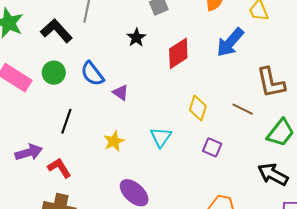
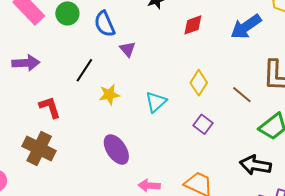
red diamond: (178, 53) -> (193, 25), size x0.7
black line: (66, 121) -> (84, 70), moved
purple arrow: (29, 152) -> (26, 63), moved
black arrow: (273, 174) -> (255, 165), turned -32

